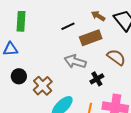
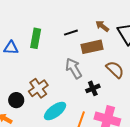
green rectangle: (21, 21) -> (36, 38), moved
gray arrow: (75, 61) -> (74, 68), turned 35
black circle: (19, 76) -> (16, 100), moved

